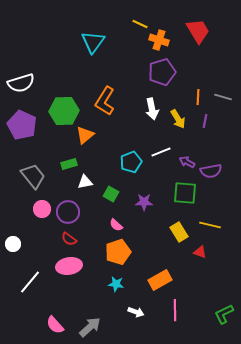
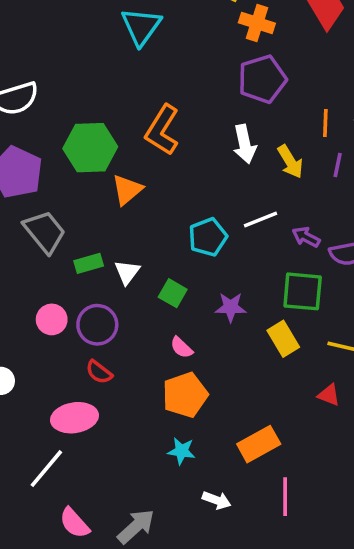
green rectangle: (69, 164) -> (89, 263), moved
gray trapezoid: (33, 176) -> (45, 232), moved
white triangle: (85, 182) -> (127, 272), turned -42
yellow rectangle: (179, 232) -> (283, 339), moved
pink ellipse: (69, 266) -> (74, 418), moved
white line: (30, 282) -> (46, 469), moved

